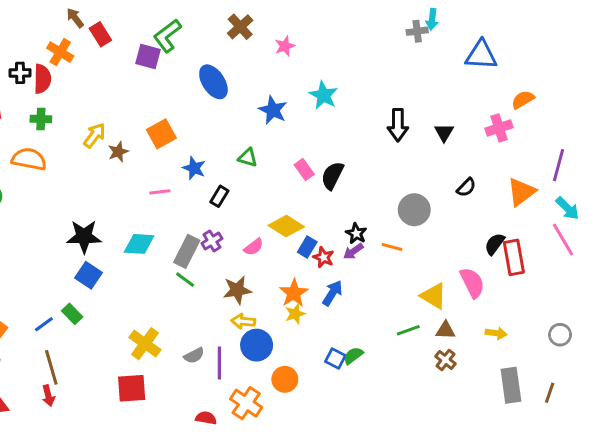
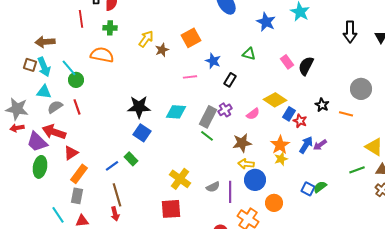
purple arrow: (353, 251) -> (320, 145), moved

